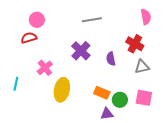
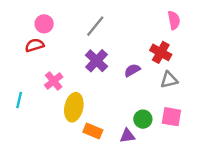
gray line: (92, 20) -> (95, 26), moved, turned -42
purple semicircle: (111, 59) -> (132, 70), turned 72
orange rectangle: (102, 93) -> (93, 131), moved

